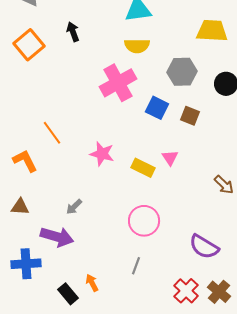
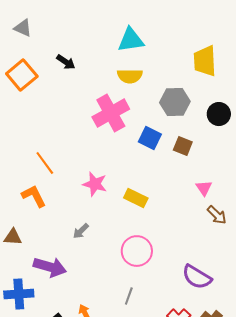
yellow trapezoid: (212, 31) -> (205, 61), turned -96
black arrow: (73, 32) -> (66, 62), turned 144
pink triangle: (170, 158) -> (204, 188), moved
orange L-shape: (25, 161) -> (34, 196), moved
gray arrow: (74, 207) -> (81, 231), moved

